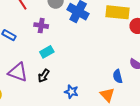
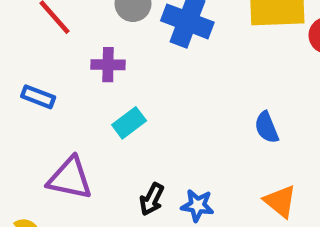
black arrow: (44, 76) -> (152, 199), moved
blue semicircle: (118, 76) -> (267, 127), moved

